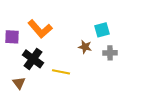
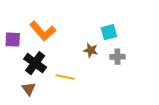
brown triangle: (19, 83) -> (29, 89), moved

